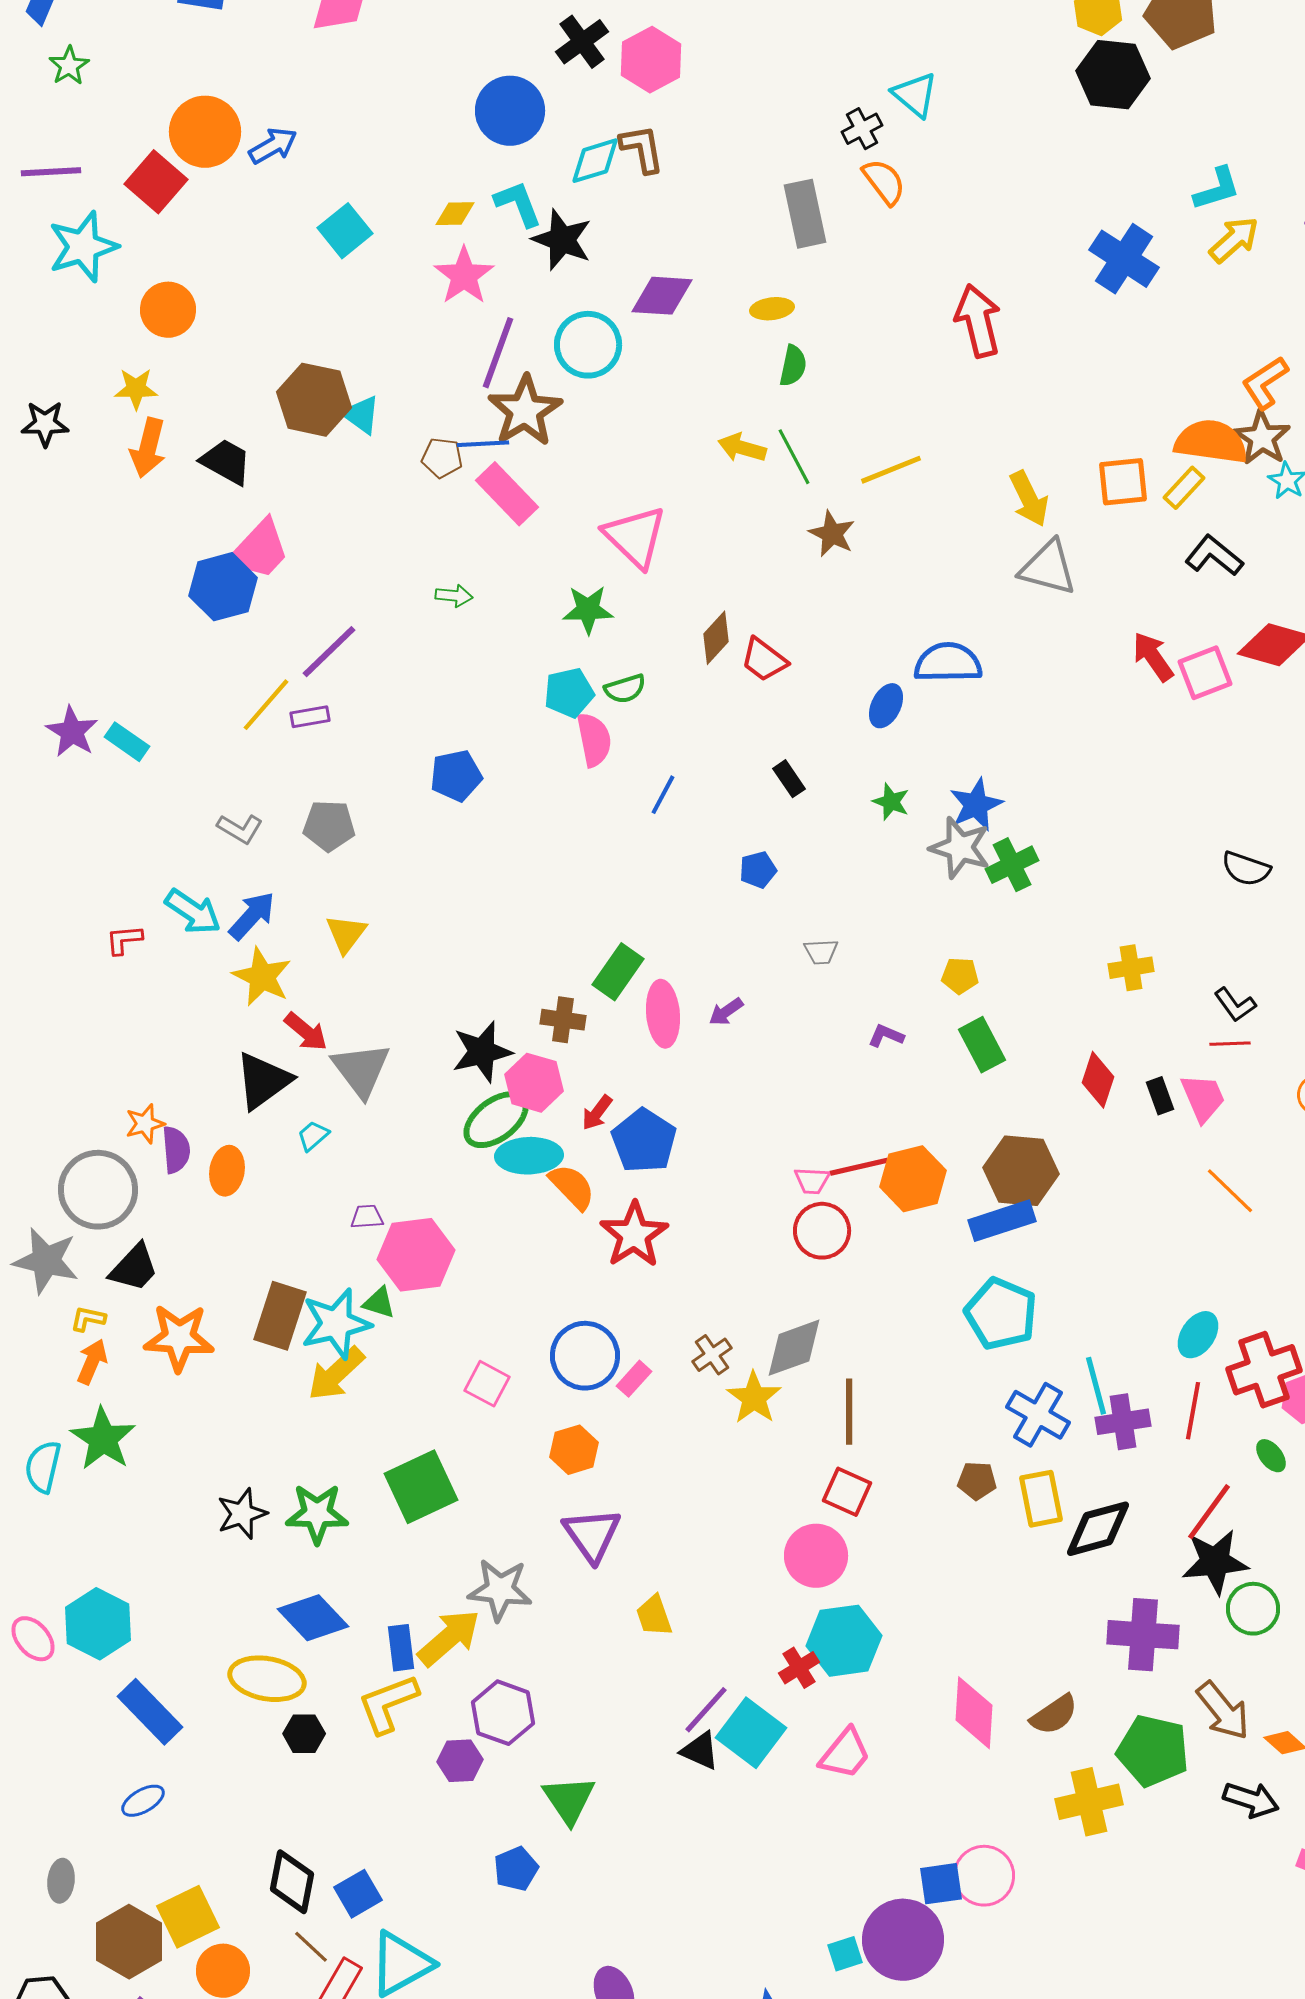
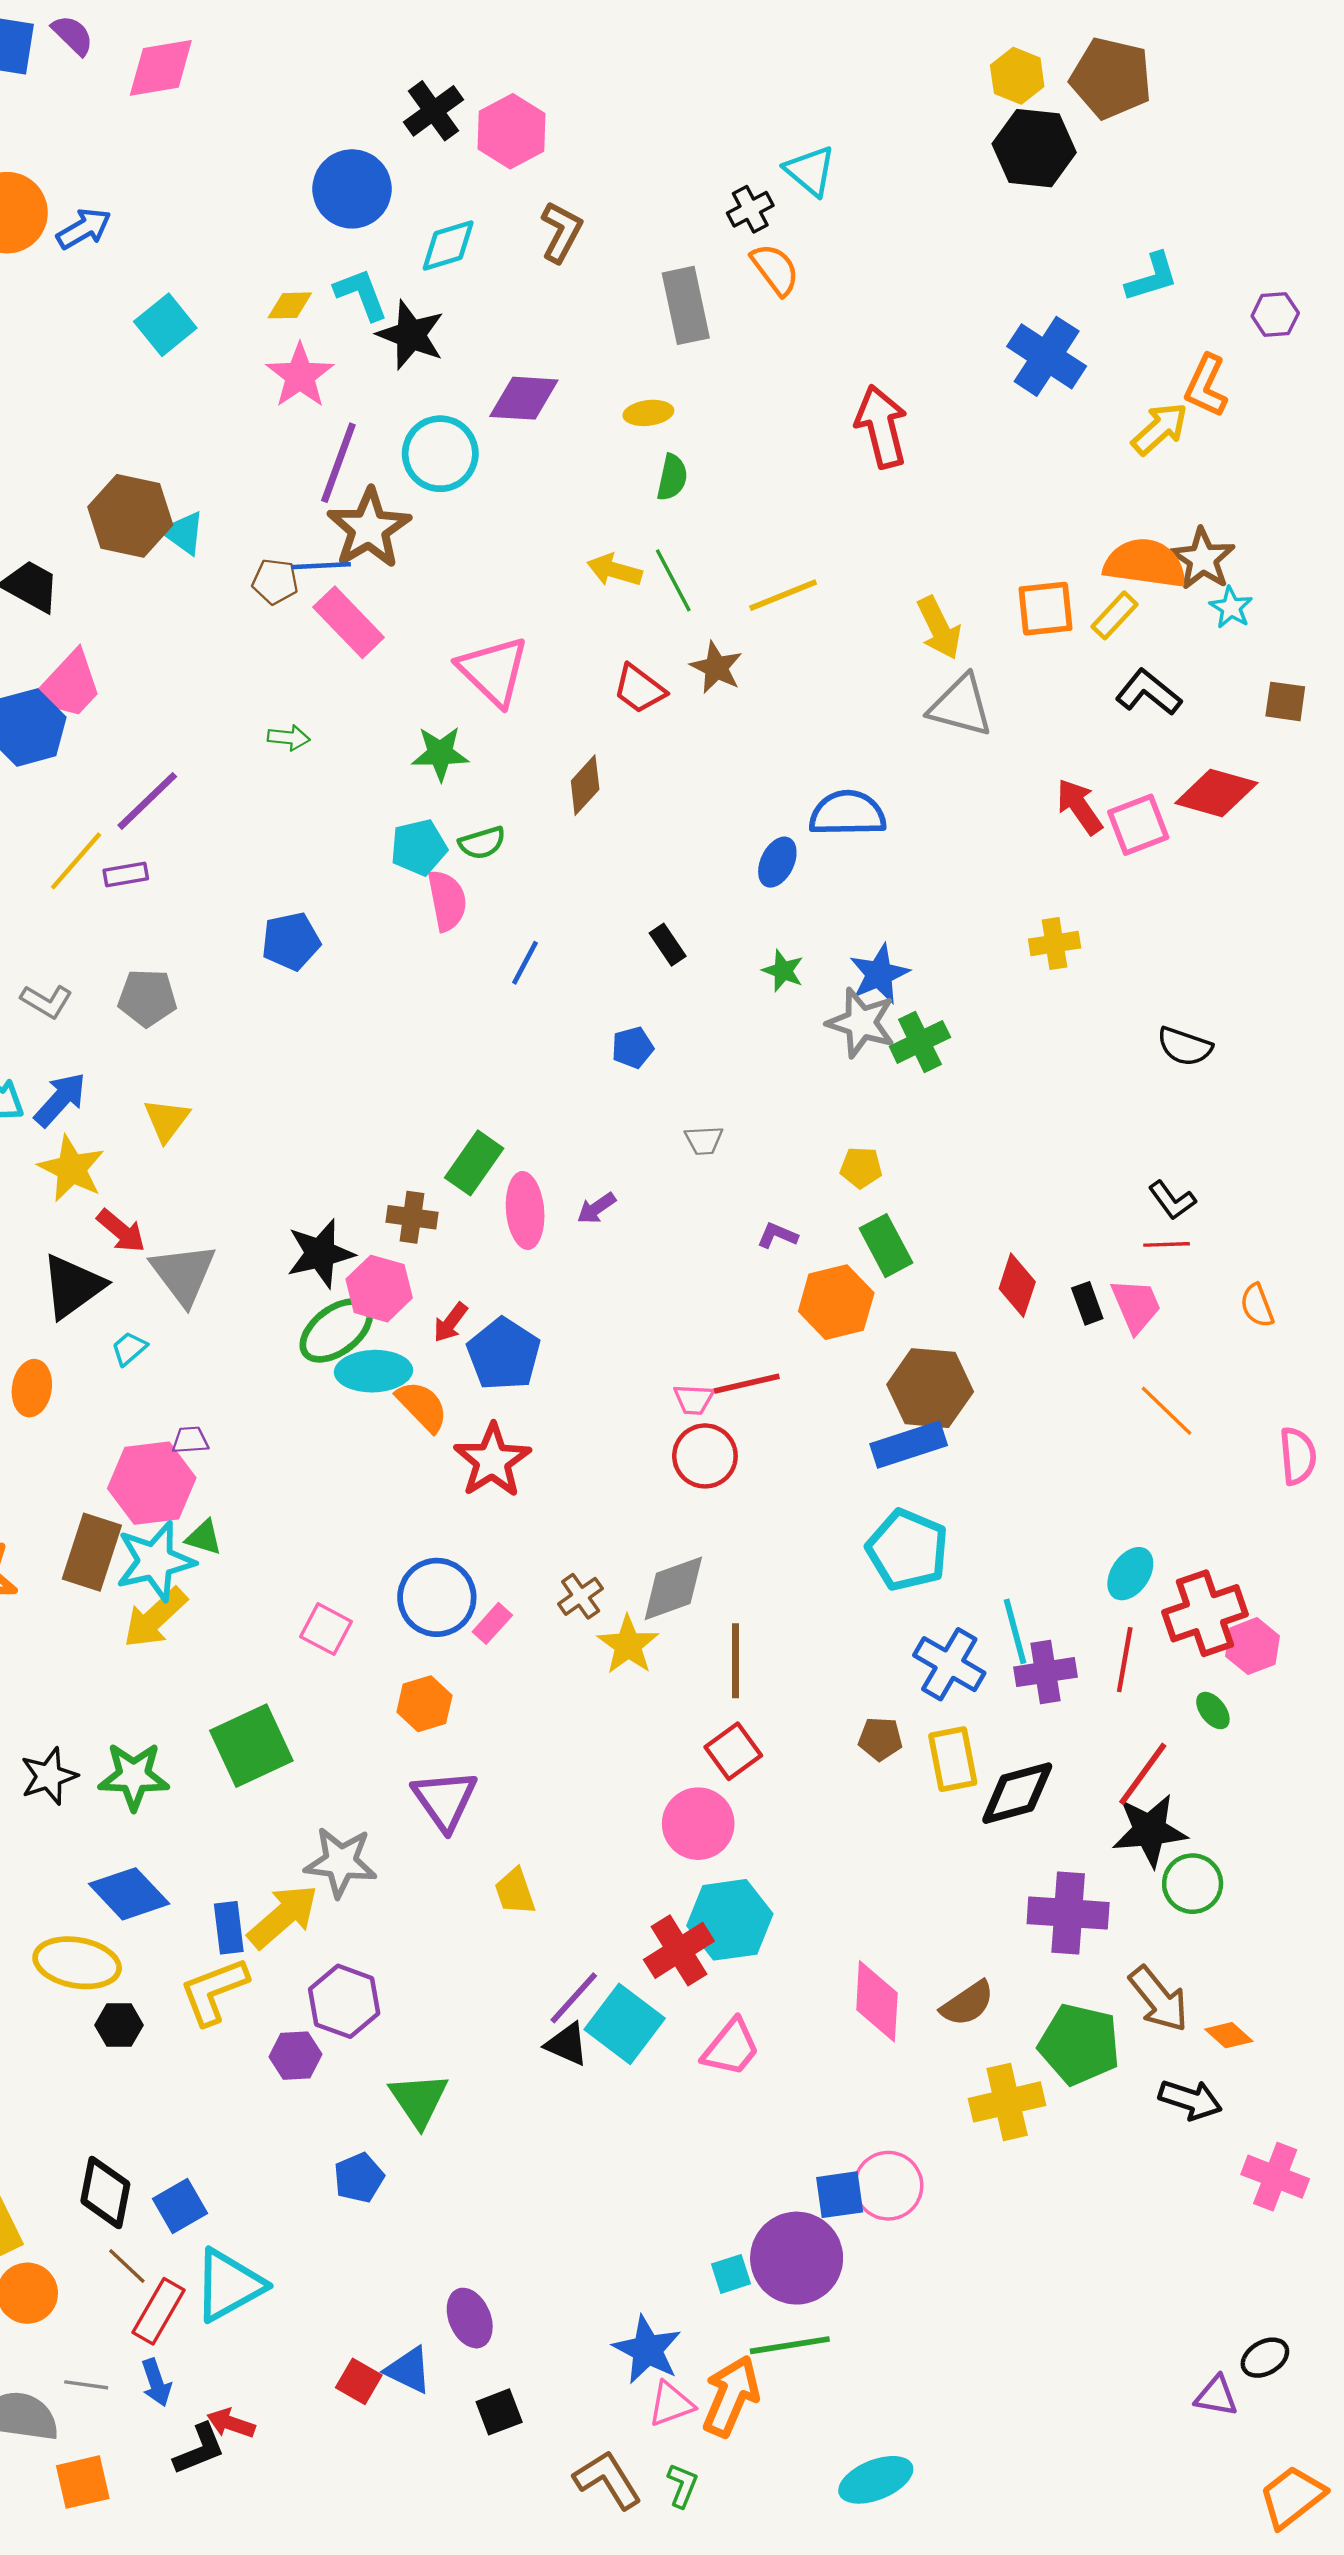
brown L-shape: (642, 149) -> (561, 232), moved, turned 38
yellow arrow: (1234, 240) -> (1160, 429), moved
orange L-shape: (1265, 383) -> (1206, 386), moved, turned -32
red trapezoid: (764, 660) -> (639, 689), moved
yellow cross: (1131, 968) -> (1055, 944), moved
orange hexagon: (913, 1179) -> (836, 1302), moved
pink hexagon: (416, 1255) -> (152, 1483), moved
red square: (847, 1492) -> (733, 1751), turned 30
red cross: (799, 1668) -> (679, 1950), size x1.5

